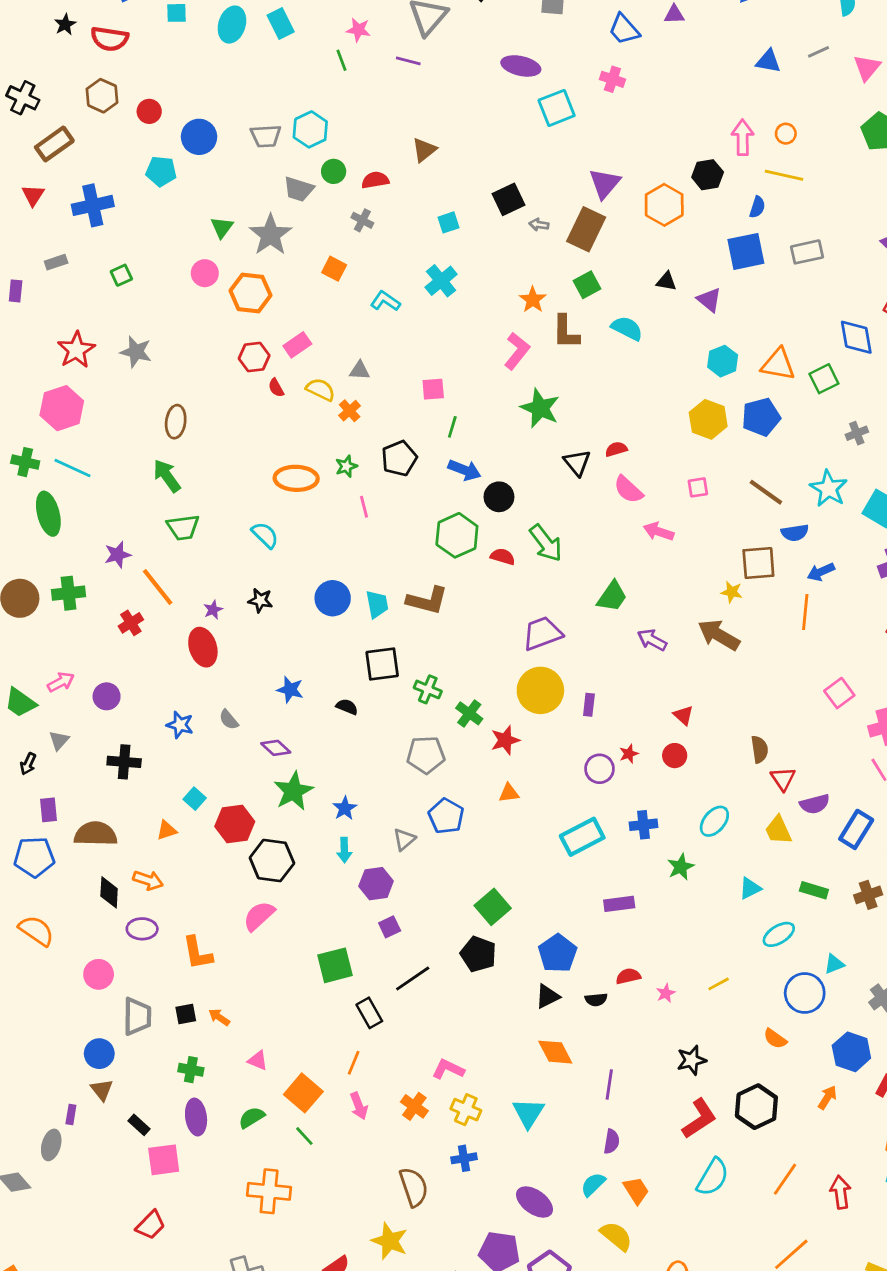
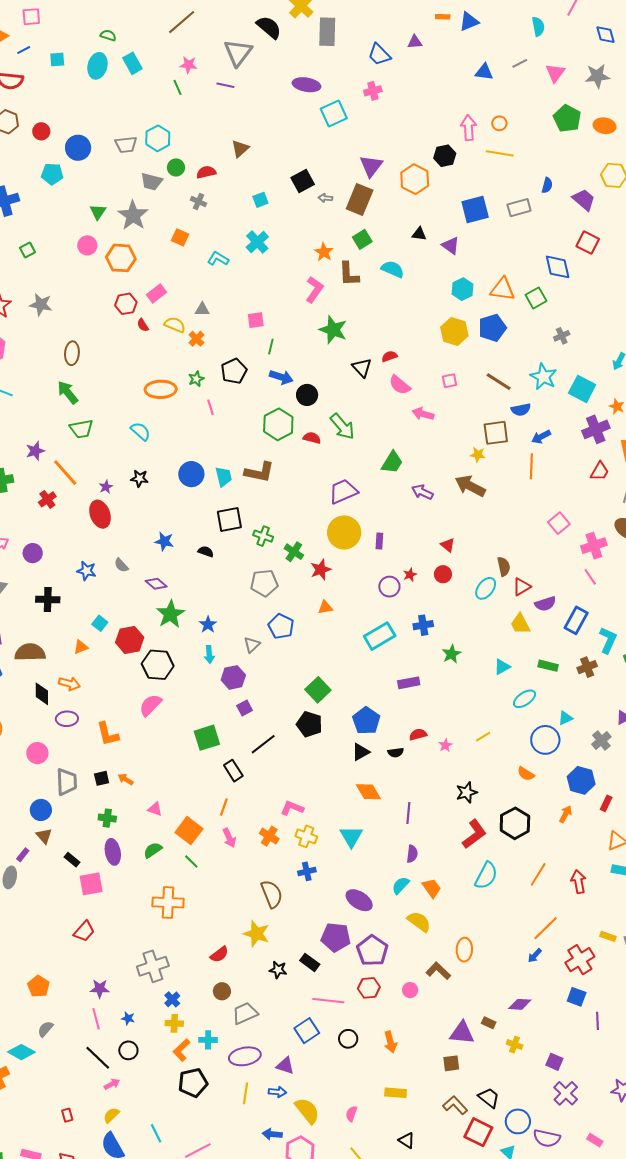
pink cross: (612, 79) -> (373, 91), turned -30
blue semicircle: (757, 207) -> (547, 185), moved
red triangle: (783, 779) -> (522, 587), turned 36
cyan ellipse: (714, 821) -> (486, 588), moved
purple rectangle: (71, 1115) -> (23, 855), turned 32

